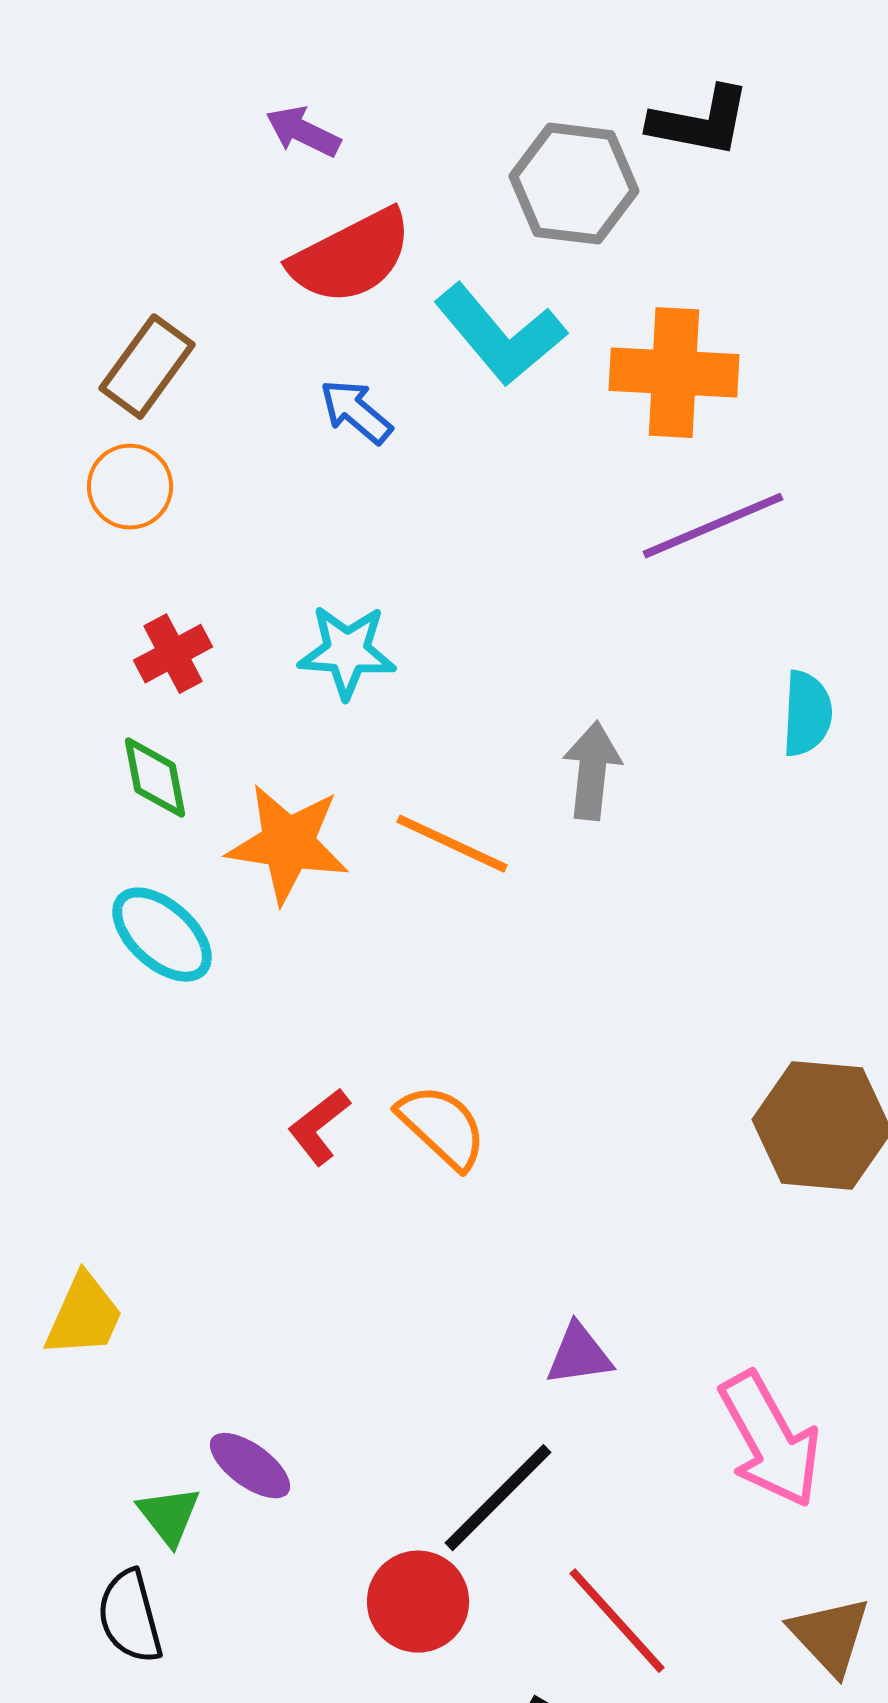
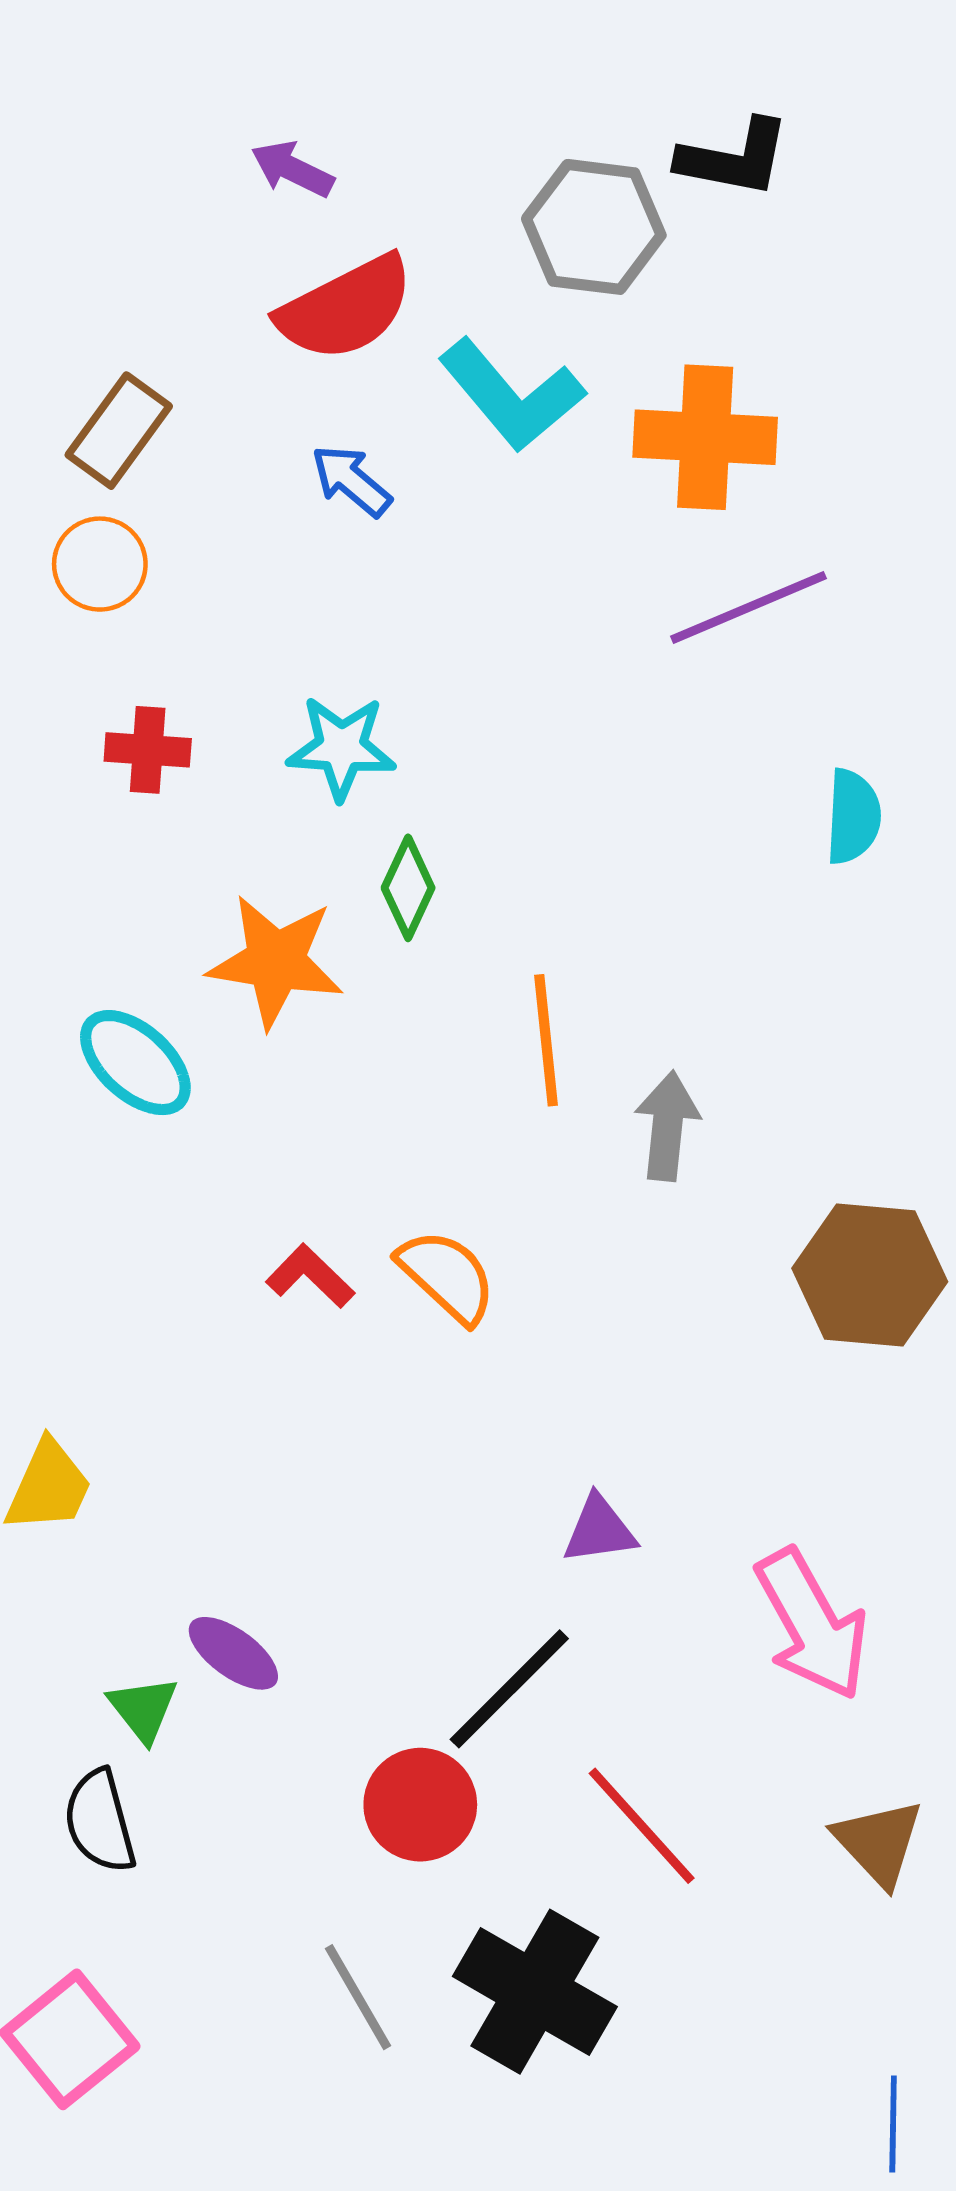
red cross: (173, 654) -> (148, 750), turned 32
gray arrow: (592, 771) -> (667, 1126), moved
green diamond: (155, 778) -> (408, 888), moved, turned 36
orange line: (452, 844) -> (546, 1040), moved, turned 59
red L-shape: (319, 1127) -> (310, 1276), turned 82

